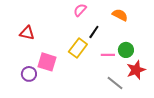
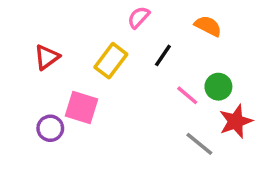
red triangle: (27, 33) -> (47, 57), turned -49
yellow rectangle: (78, 48) -> (111, 61), moved
pink line: (108, 55) -> (187, 95), turned 40

